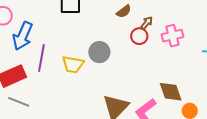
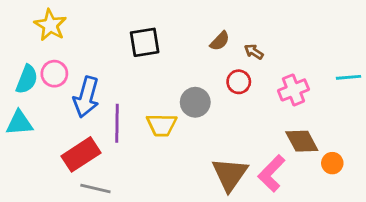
brown arrow: (147, 23) -> (254, 52), turned -88
red circle: (139, 36) -> (239, 82), moved
pink cross: (172, 36) -> (293, 90), moved

